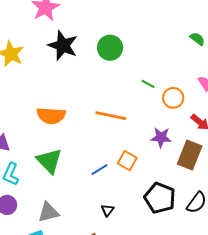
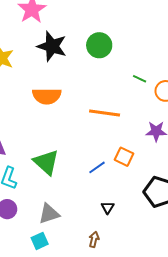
orange semicircle: (51, 116) -> (47, 96), moved

